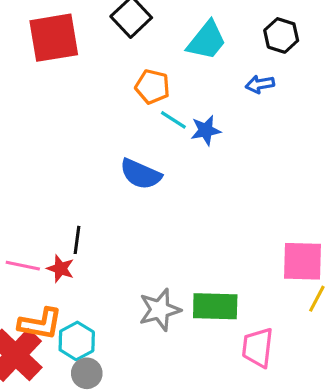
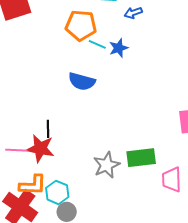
blue arrow: (260, 84) -> (133, 13), moved
orange pentagon: (152, 87) -> (81, 25), size x1.4
red star: (60, 269) -> (40, 148), size x1.6

